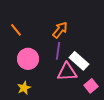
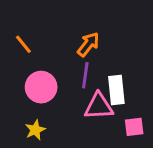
white rectangle: (79, 61) -> (116, 90), turned 42
pink square: (91, 86) -> (134, 127), turned 32

